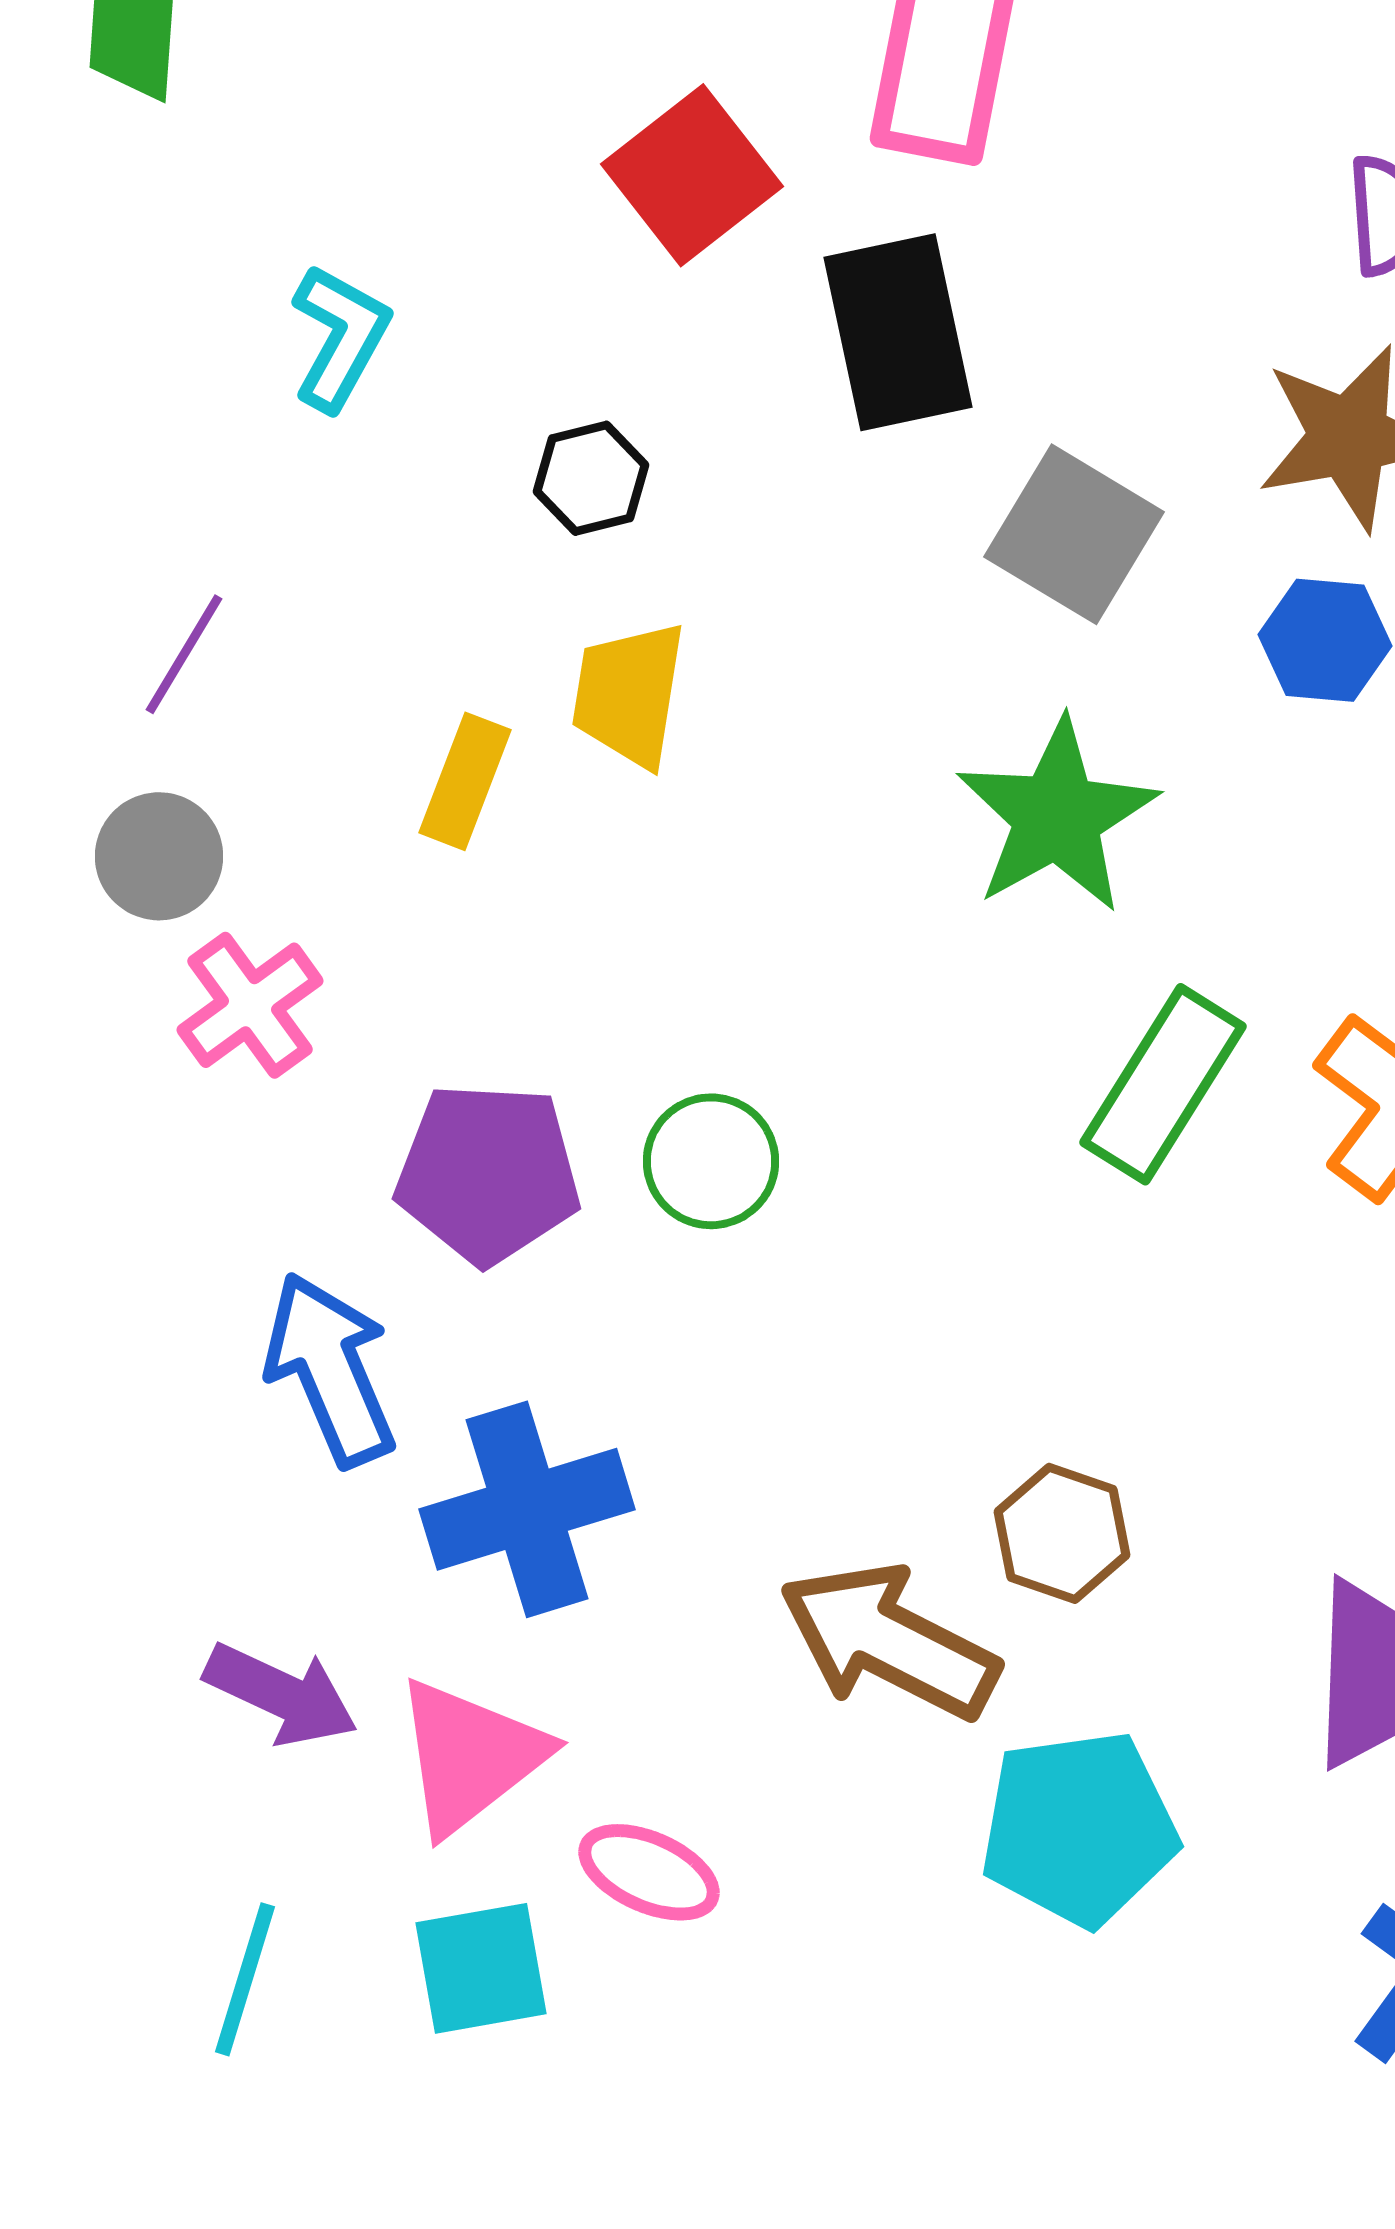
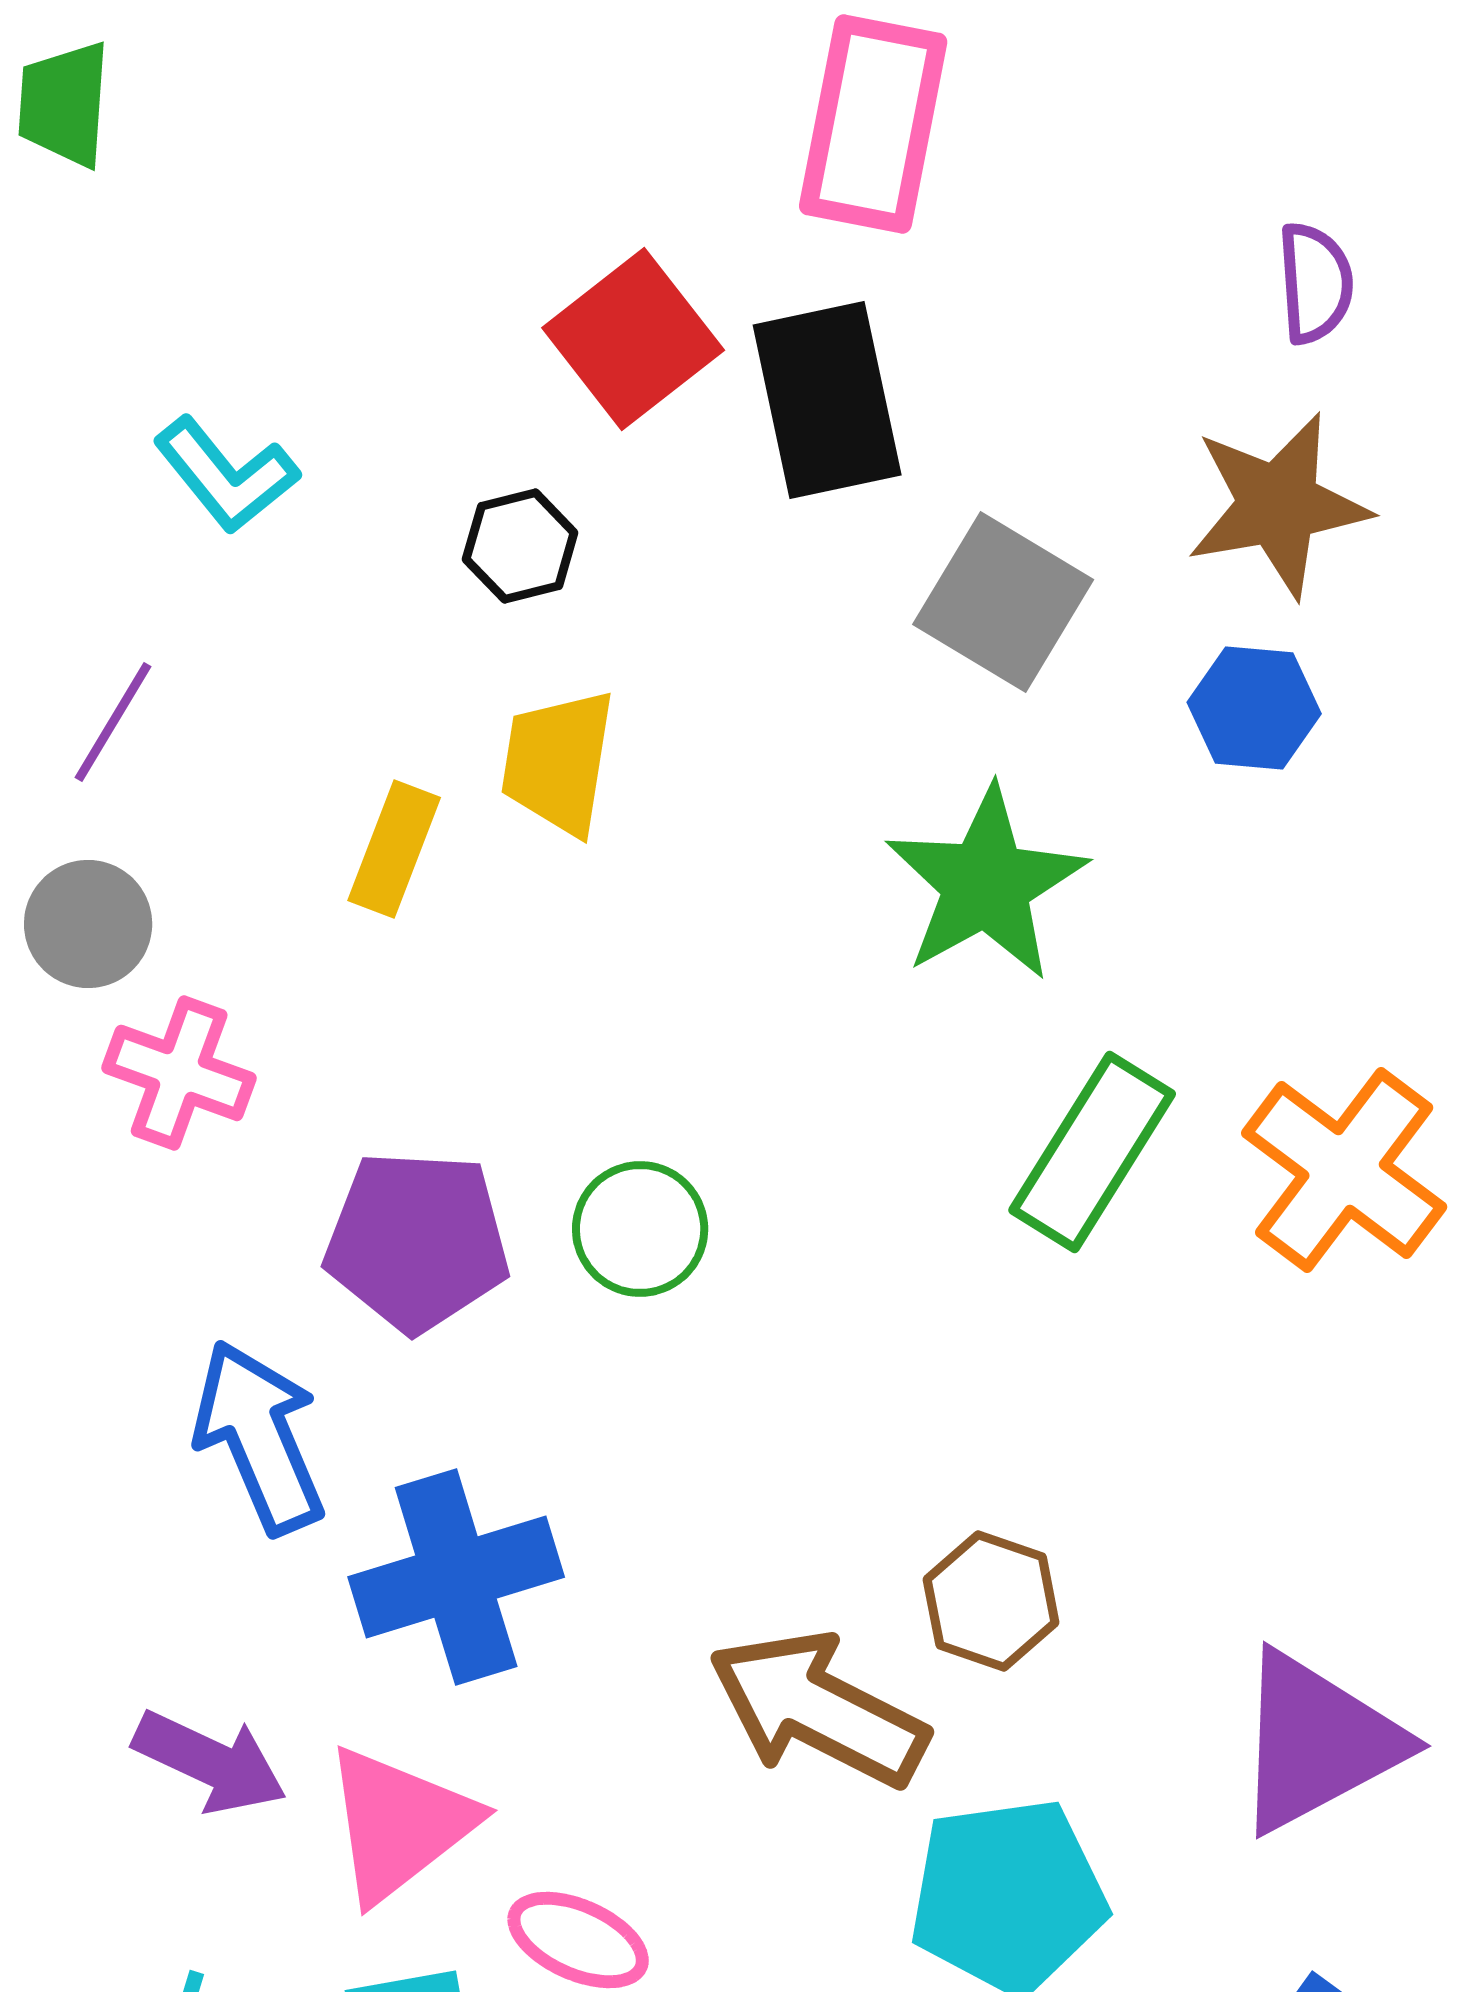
red square: (692, 175) -> (633, 339), moved
cyan L-shape: (340, 337) -> (226, 475), moved, turned 112
pink cross: (250, 1005) -> (179, 1073), turned -34

